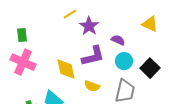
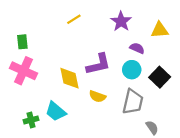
yellow triangle: (150, 24) -> (160, 30), turned -30
purple star: (89, 26) -> (121, 21), moved
purple semicircle: (118, 40) -> (137, 48), moved

